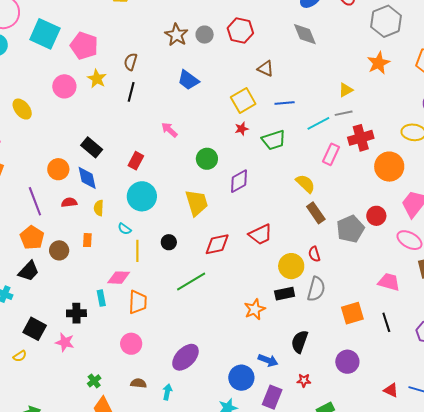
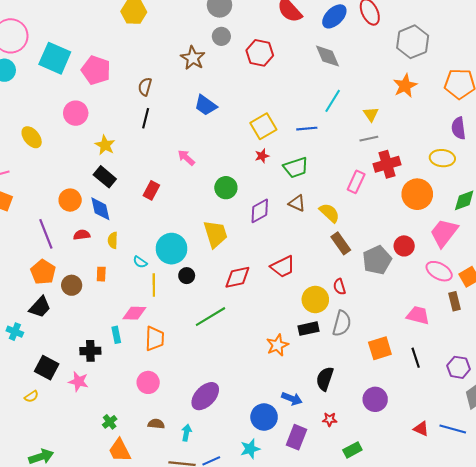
gray circle: (205, 35) -> (221, 36), moved
brown triangle: (266, 69) -> (297, 203), moved
yellow star: (97, 79) -> (105, 145), moved
yellow triangle: (346, 90) -> (371, 114), turned -35
cyan line: (318, 123) -> (333, 101), moved, turned -30
cyan circle: (142, 196) -> (172, 249), moved

